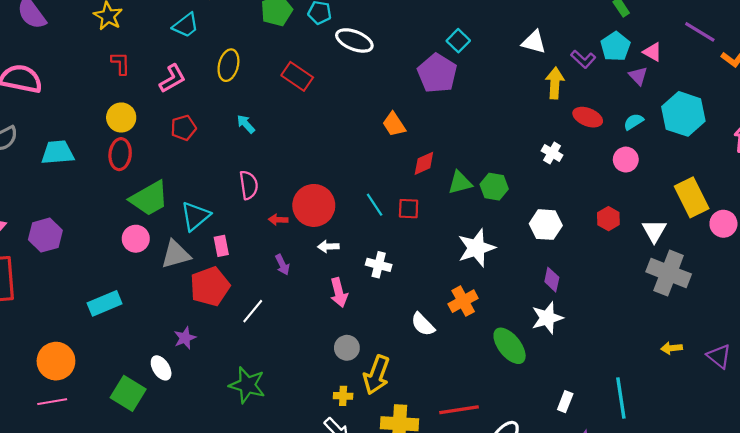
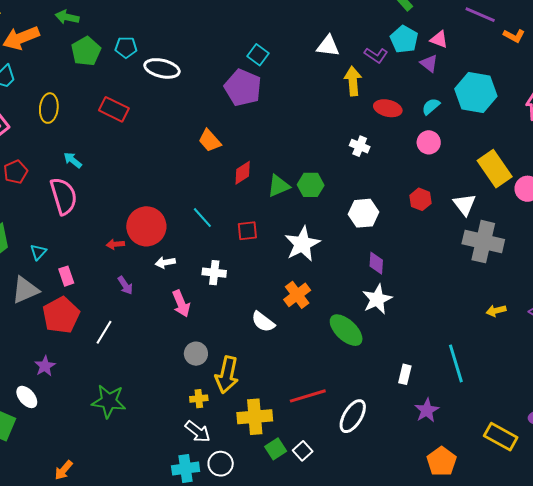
pink semicircle: (249, 185) -> (64, 196), moved, size x1.4
red square: (409, 209) -> (247, 231), moved
cyan triangle: (195, 216) -> (38, 252), size x0.6

